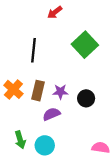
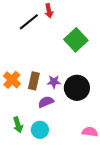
red arrow: (55, 12) -> (49, 11), turned -64
black line: (34, 50) -> (29, 22), moved, turned 45
black circle: (86, 98) -> (77, 88), size x1.6

